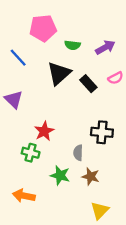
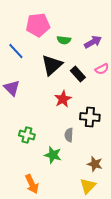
red star: (44, 131) -> (63, 99), moved
brown star: (91, 176) -> (95, 164), moved
orange arrow: (24, 196) -> (32, 184), moved, turned -126

